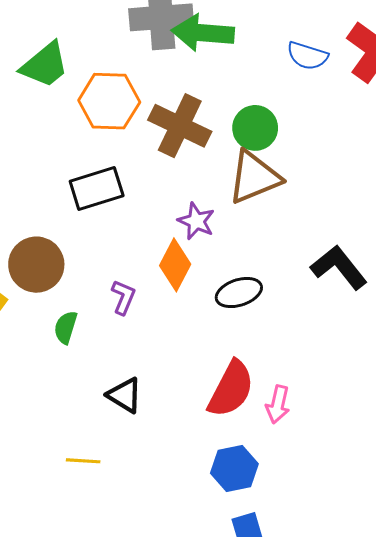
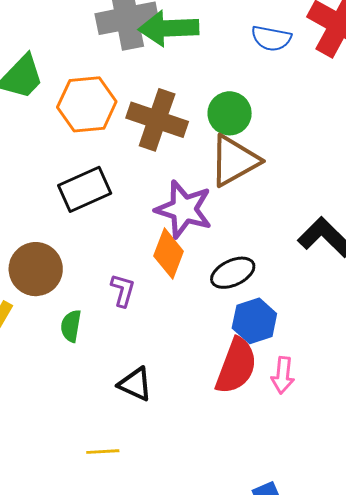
purple star: (196, 221) -> (184, 209), size x1.6
blue hexagon: (234, 469) -> (254, 321), moved

